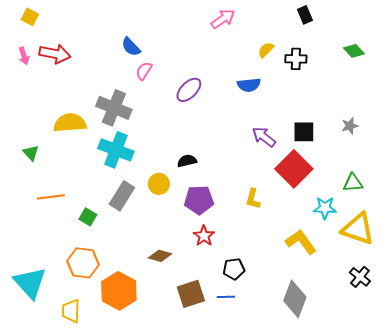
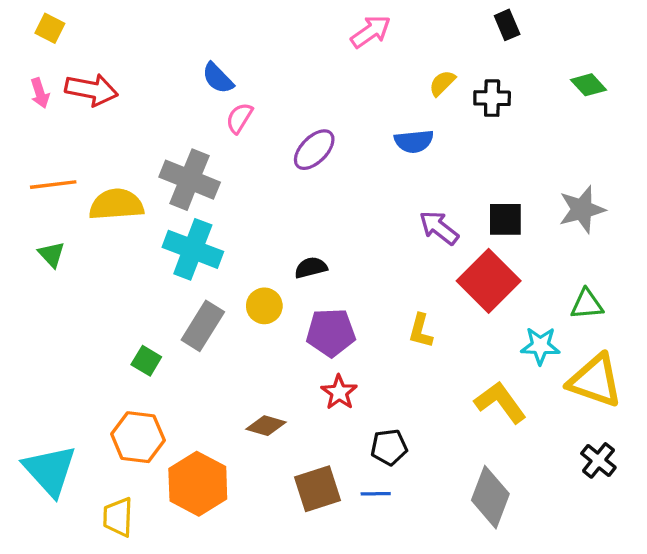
gray star: (350, 126) -> (582, 209), size x1.6
orange line: (51, 197) -> (53, 185), moved

